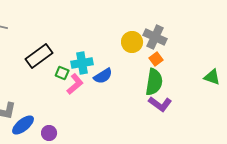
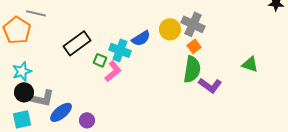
cyan cross: (82, 63) -> (120, 50), turned 30
blue semicircle: (103, 76) -> (141, 38), moved
purple L-shape: (160, 104) -> (210, 85), moved

